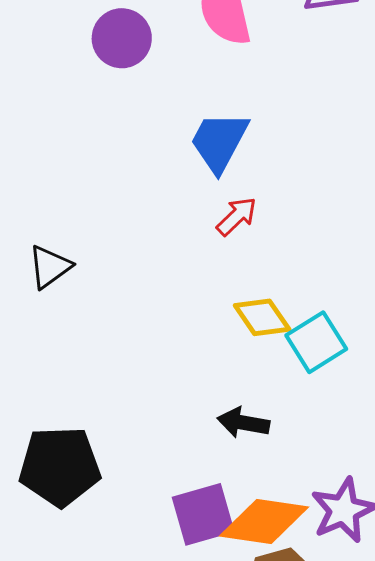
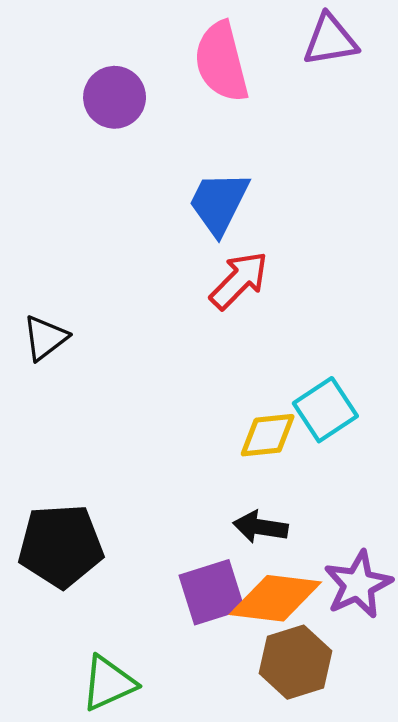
red arrow: (237, 216) -> (239, 280), size x1.4
yellow diamond: (262, 317) -> (268, 435), moved, turned -60
black arrow: (243, 423) -> (260, 527), moved

